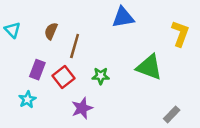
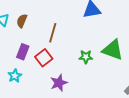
brown semicircle: (51, 31) -> (22, 21), moved
green star: (101, 76) -> (86, 57), moved

